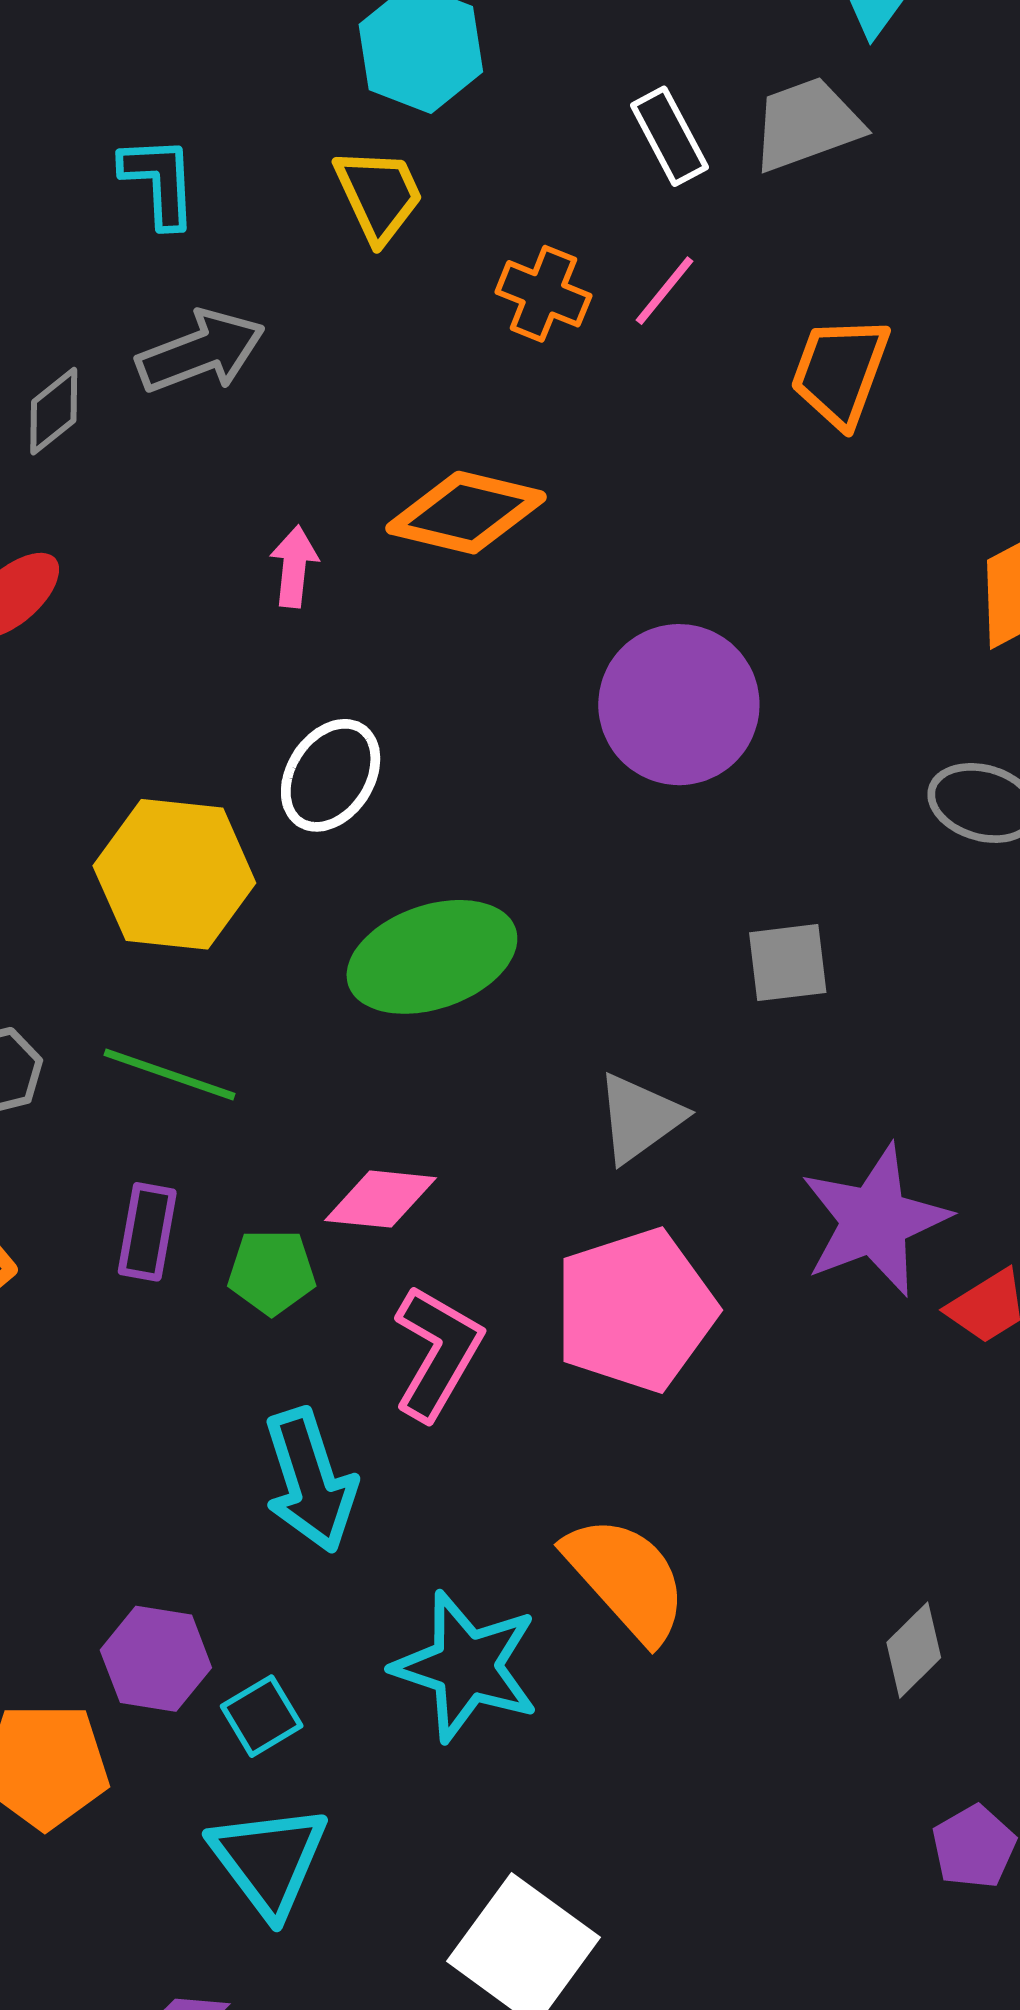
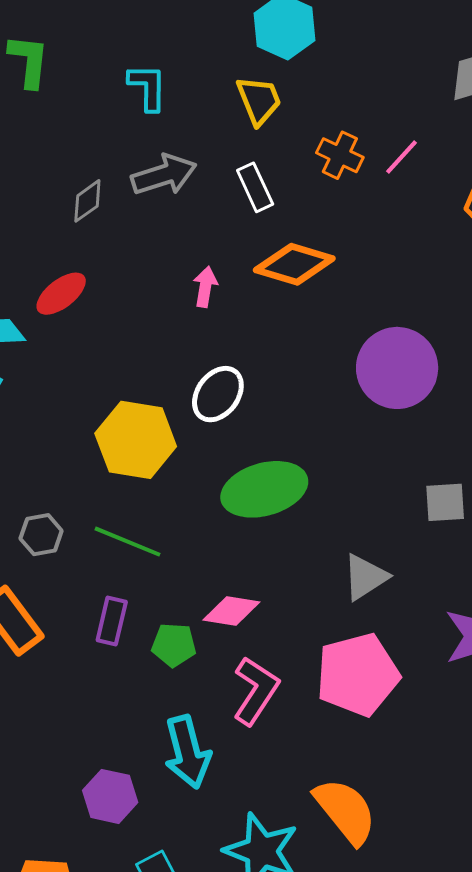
white rectangle: (669, 136) -> (255, 187), moved
purple hexagon: (156, 1659) -> (110, 796), moved

